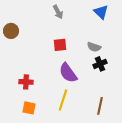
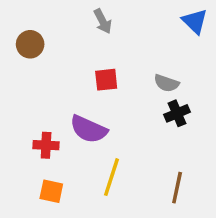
blue triangle: (101, 12) -> (195, 21), moved
brown circle: (11, 31) -> (30, 44), moved
purple semicircle: (68, 73) -> (89, 129), moved, turned -30

